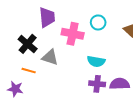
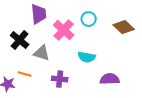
pink cross: (73, 34) -> (64, 30), turned 30
orange line: (29, 71) -> (25, 74), moved
purple cross: (97, 84) -> (60, 79), moved

